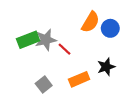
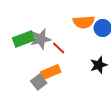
orange semicircle: (90, 22) -> (84, 22), turned 55
orange rectangle: (79, 79) -> (51, 72), moved

